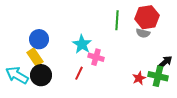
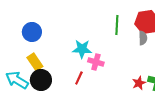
gray semicircle: (143, 33) -> (143, 38), turned -104
blue circle: (39, 39) -> (32, 32), moved
cyan star: (82, 44) -> (82, 49), turned -30

